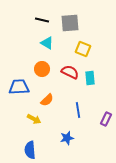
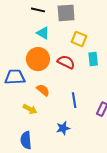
orange circle: (42, 69) -> (38, 59), size x1.5
cyan rectangle: (90, 78) -> (93, 59), moved
orange semicircle: (47, 100) -> (43, 90), turned -96

